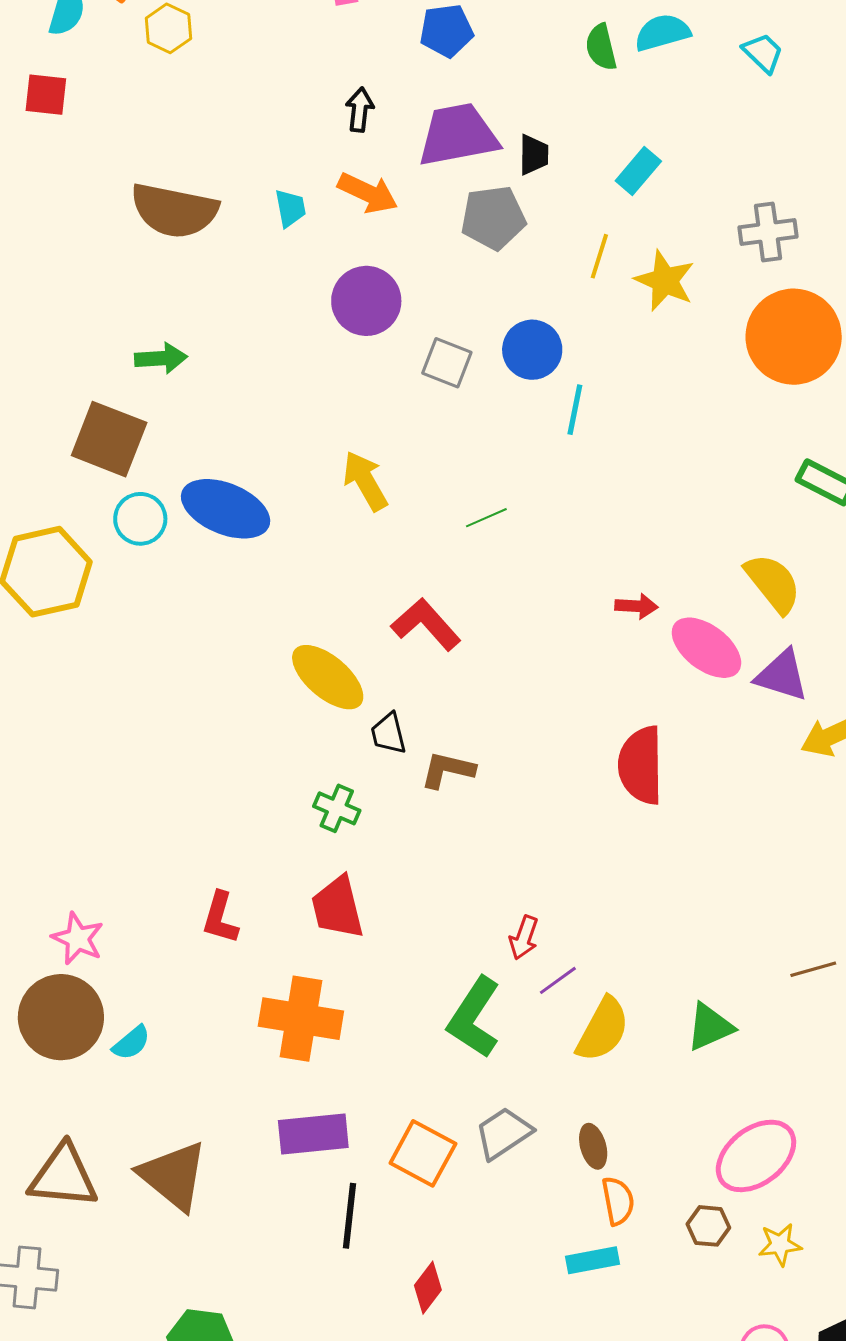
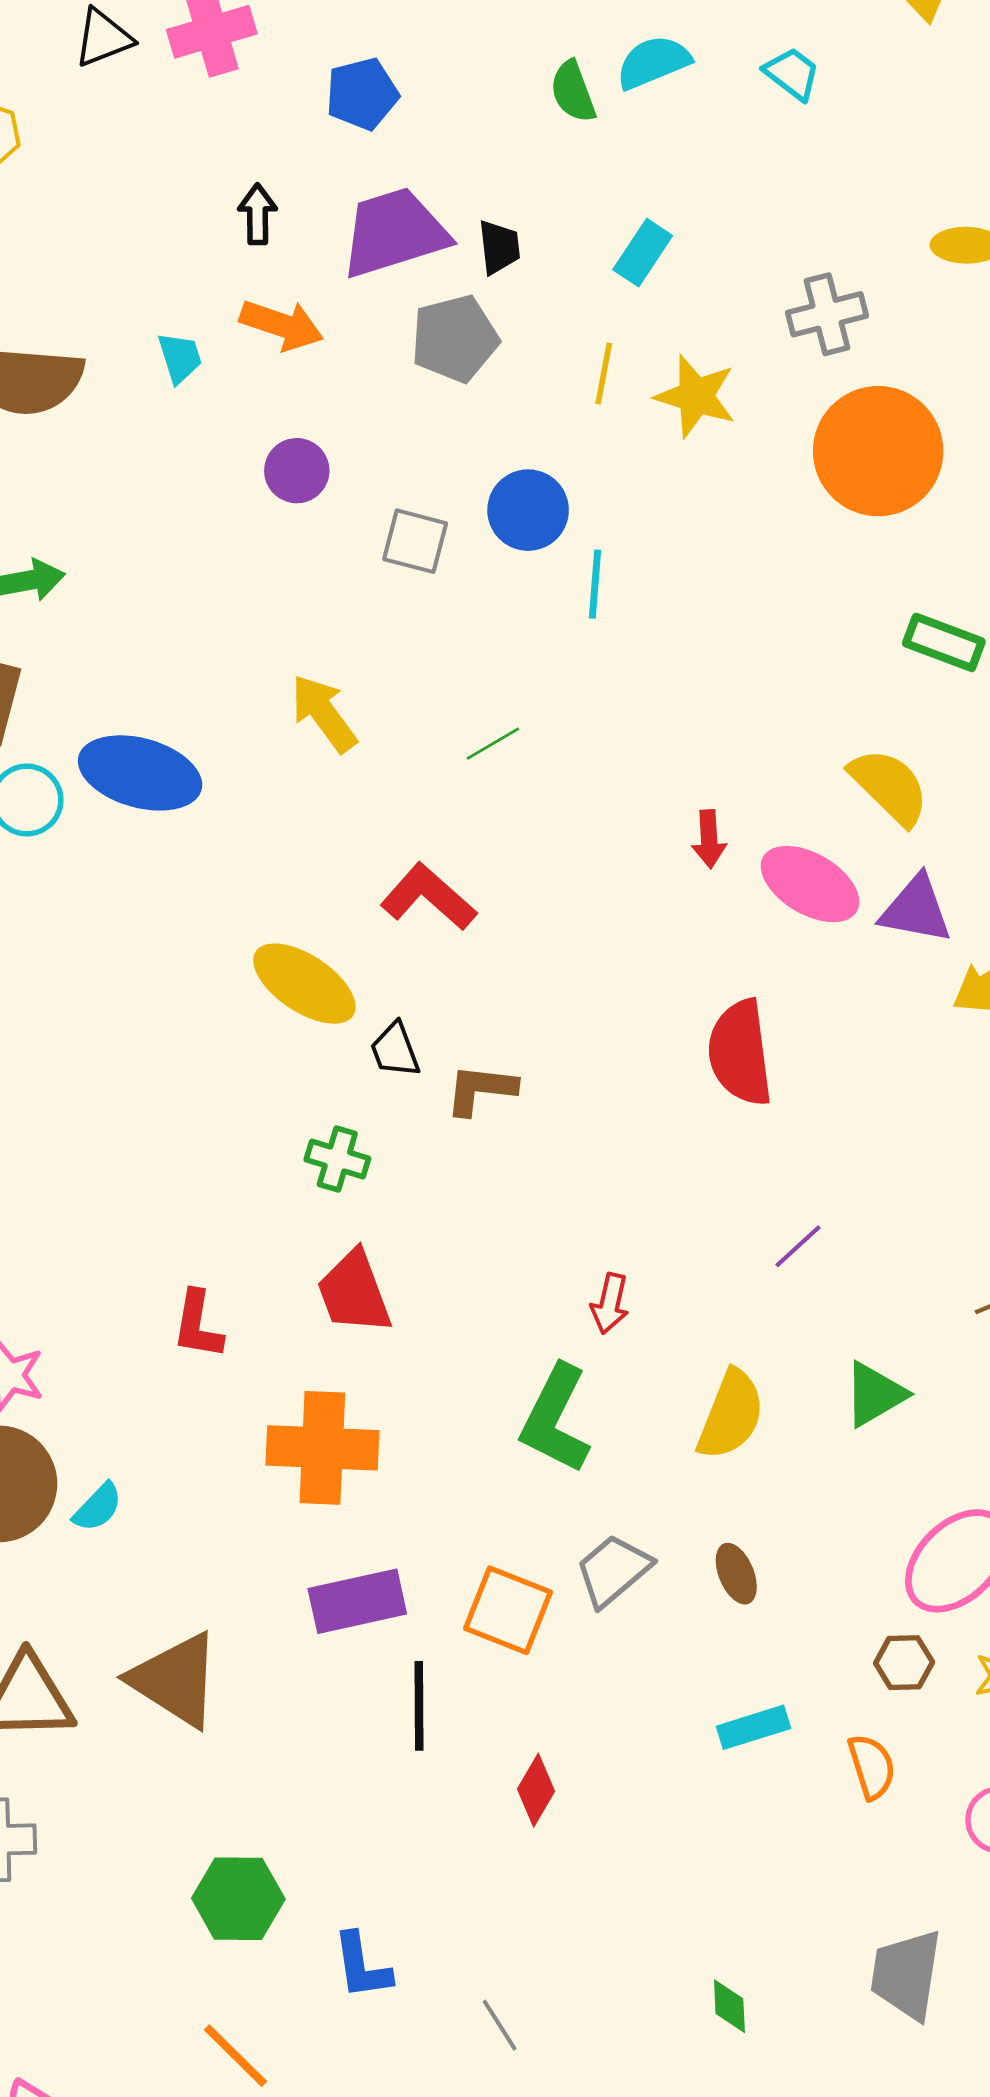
purple circle: (366, 301) -> (297, 471), size x0.7
red arrow: (636, 606) -> (709, 839), turned 90
purple line: (558, 980) -> (798, 1246), moved
orange semicircle: (618, 1201) -> (872, 1767), moved

